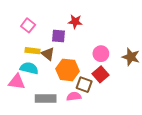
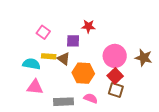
pink circle: (101, 54) -> (115, 56), size x1.5
cyan semicircle: (29, 68) -> (31, 64), moved
brown square: (84, 85) -> (116, 90), moved
pink semicircle: (74, 96) -> (91, 98), turned 32

